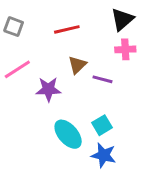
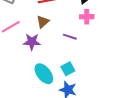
brown triangle: (77, 65) -> (43, 22), moved

